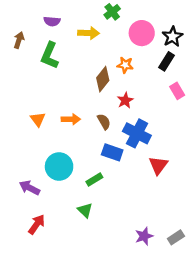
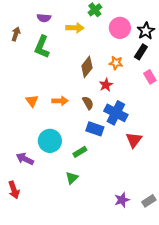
orange star: (125, 65) -> (116, 63), moved
green triangle: (85, 210) -> (72, 178), turned 32
red arrow: (37, 224) -> (14, 190), moved, turned 126

